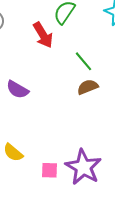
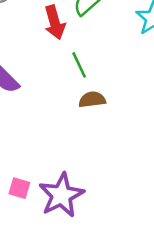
green line: (83, 61) -> (79, 65), moved

